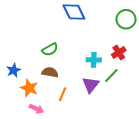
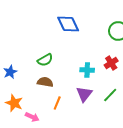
blue star: (14, 70) -> (10, 72), moved
green line: (111, 75) -> (110, 95), moved
orange star: (29, 88) -> (14, 103), moved

